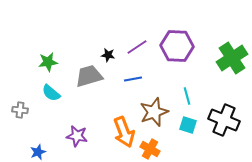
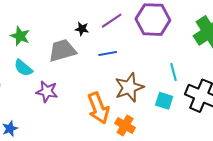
green star: (48, 62) -> (20, 36), turned 30
cyan line: (187, 96) -> (173, 72), moved
purple star: (77, 136) -> (47, 92), moved

